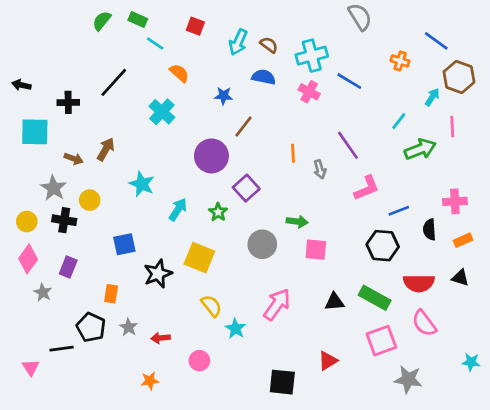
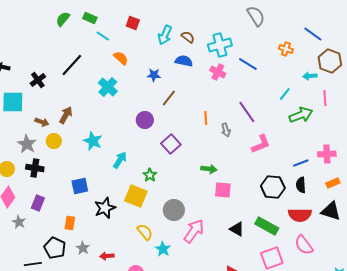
cyan arrow: (432, 97) -> (310, 76), turned -128
black cross: (68, 102) -> (38, 80), turned -35
purple circle: (211, 156) -> (145, 120), size x0.7
yellow circle: (90, 200) -> (54, 141), moved
blue line: (399, 211) -> (301, 163), moved
green star: (218, 212) -> (150, 175), moved
black semicircle: (430, 230) -> (301, 185), moved
gray circle: (262, 244) -> (174, 210), moved
black triangle: (460, 278) -> (331, 211), size x1.5
black triangle: (335, 302) -> (237, 229), turned 35

